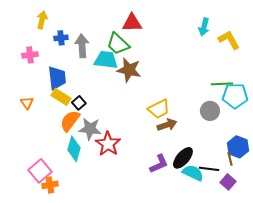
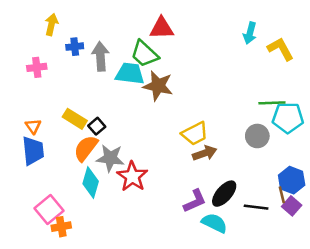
blue trapezoid: (57, 78) -> (33, 151), moved
cyan semicircle: (193, 173) -> (214, 223), moved
purple square: (228, 182) -> (292, 206), moved

